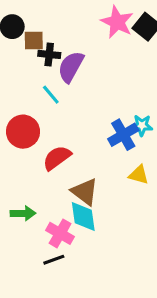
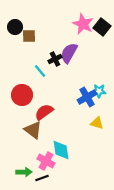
black cross: (49, 54) -> (55, 59), moved, turned -32
purple semicircle: (71, 67) -> (69, 53), moved
brown triangle: (85, 192) -> (33, 130), moved
green arrow: (23, 213) -> (24, 172), moved

